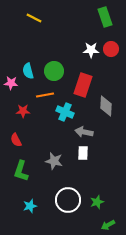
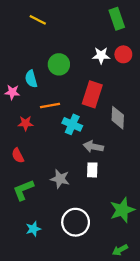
green circle: (54, 71) -> (59, 64), moved
green L-shape: (21, 171) -> (23, 190), turned 50
green star: (97, 202) -> (122, 210), moved, size x1.6

